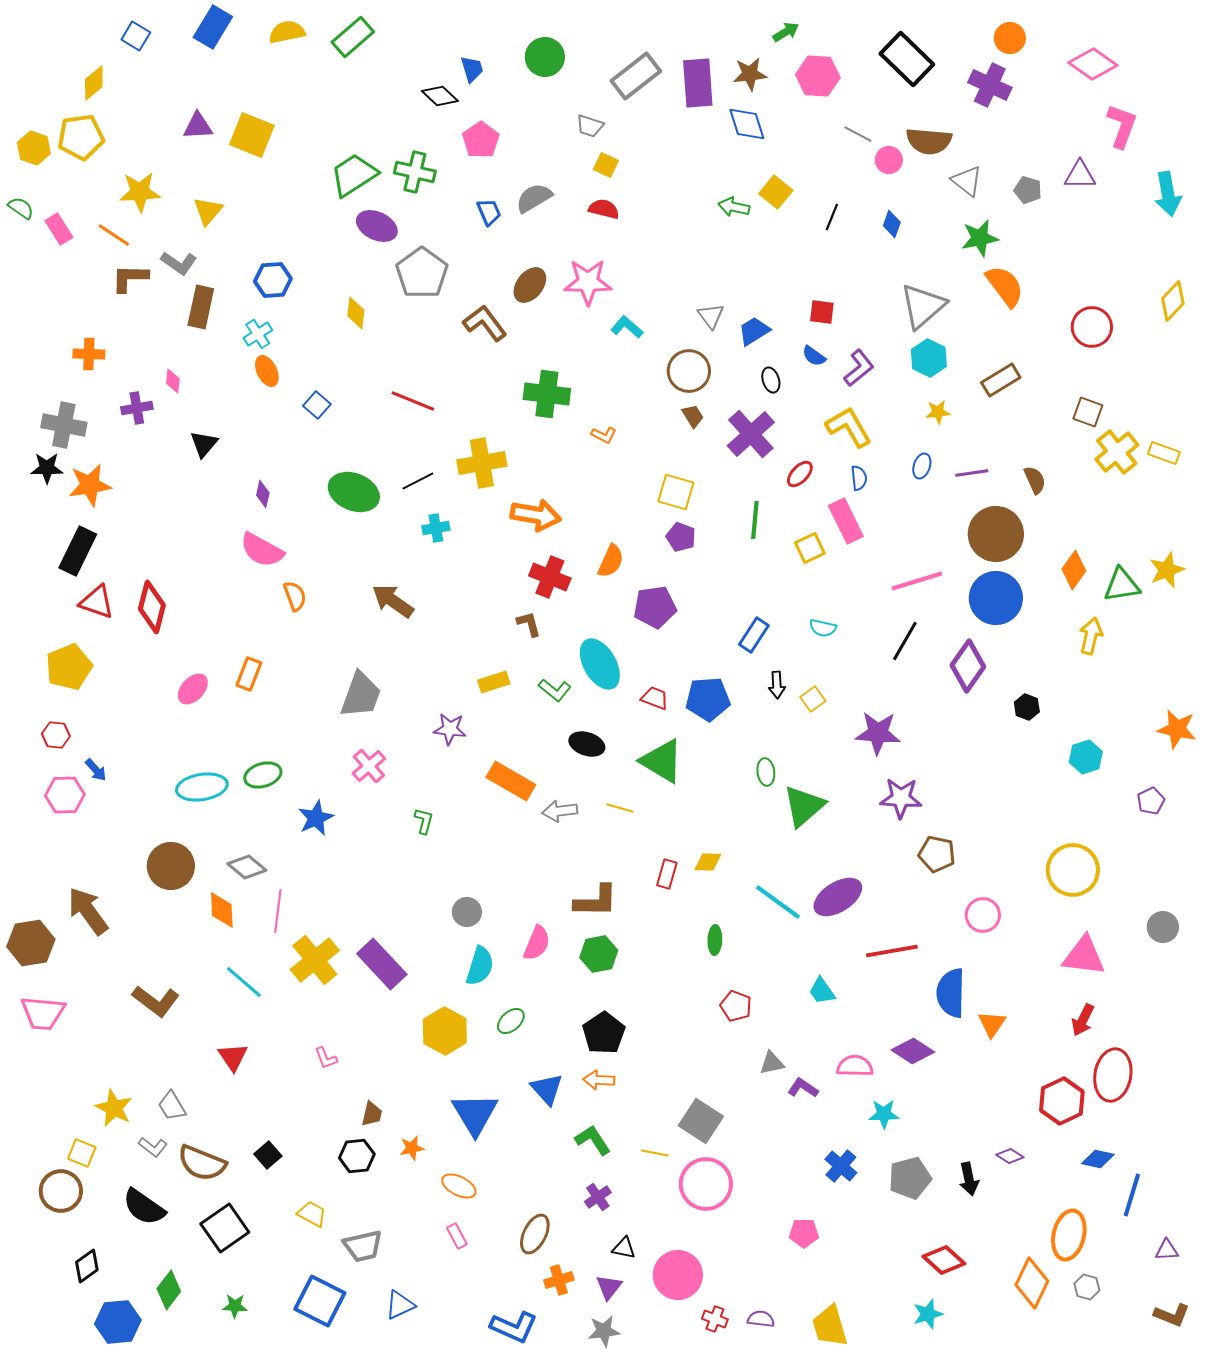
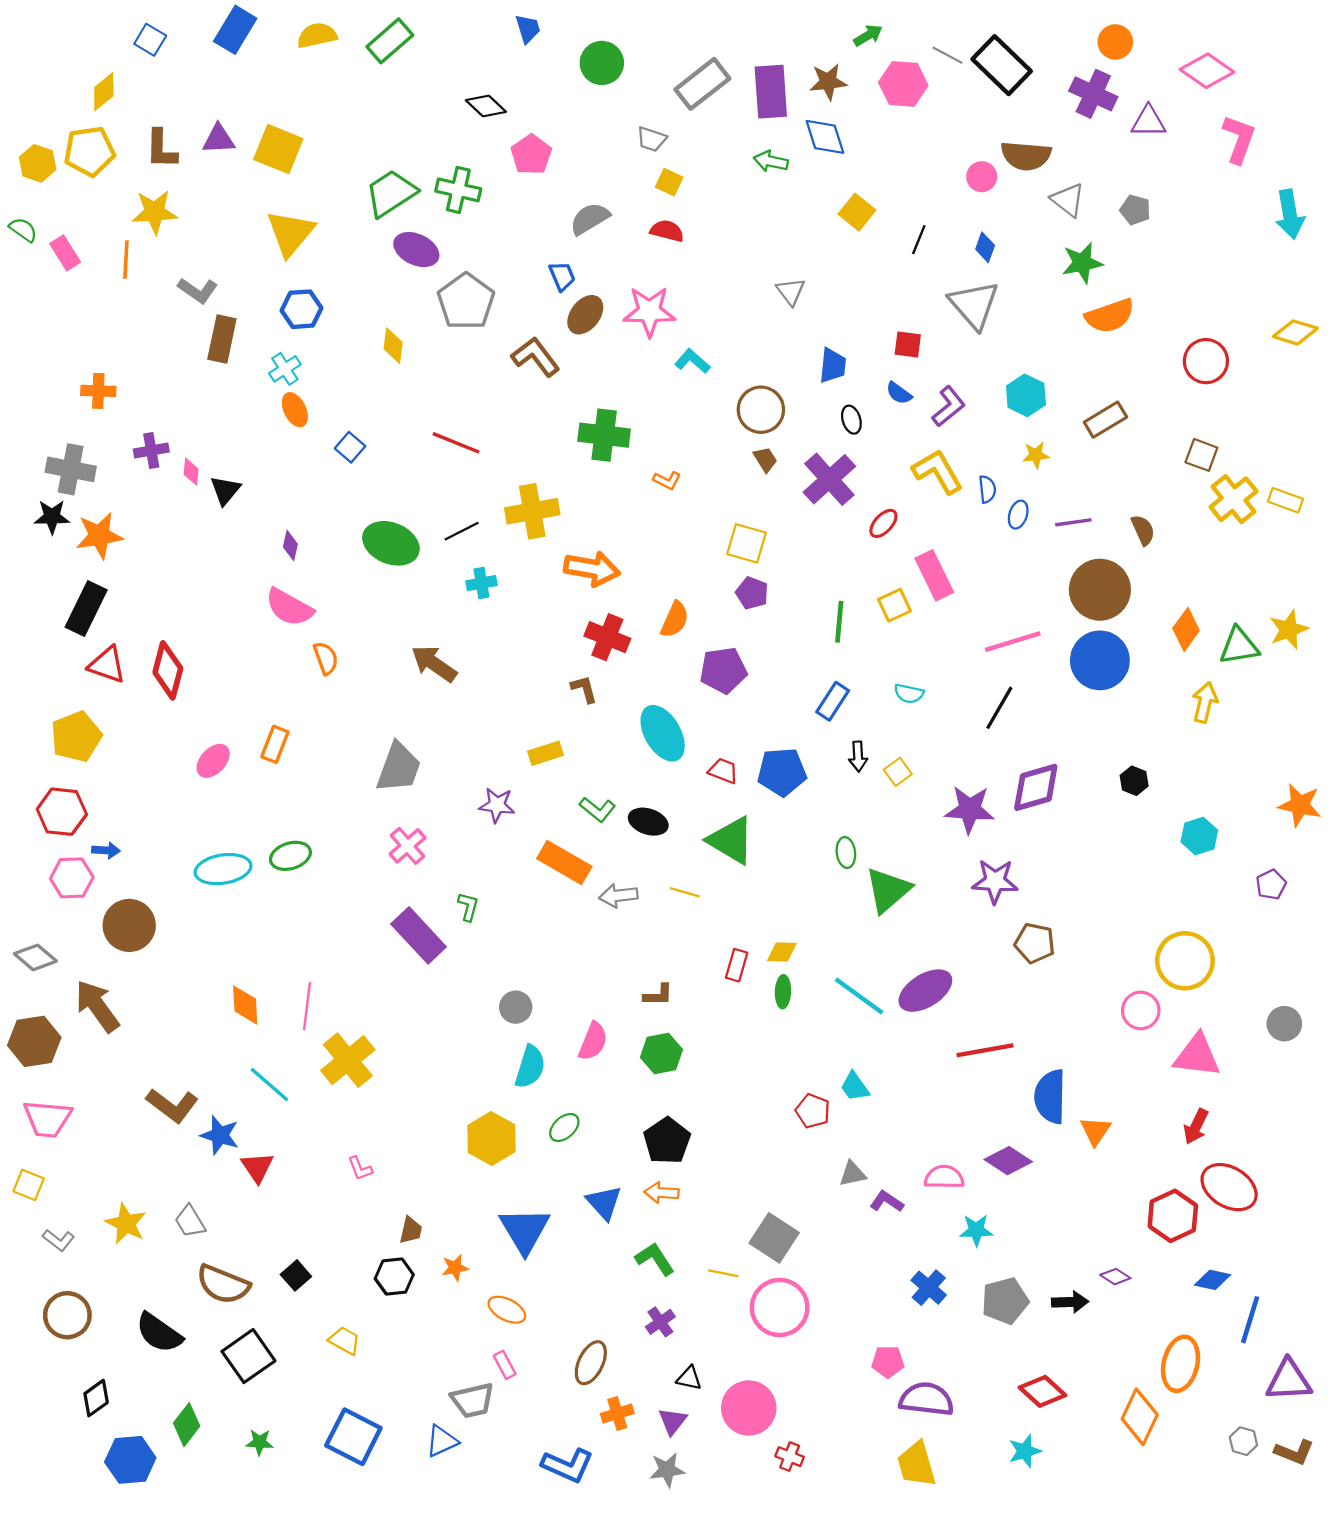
blue trapezoid: (472, 69) -> (528, 29), moved
gray line: (858, 134) -> (947, 55), moved
purple triangle: (1080, 175) -> (1148, 121), moved
green arrow: (734, 207) -> (771, 161), moved
yellow triangle: (208, 211) -> (290, 233), moved, size x1.5
blue trapezoid: (489, 212) -> (562, 276), moved
orange line: (114, 235) -> (126, 260), turned 60
brown L-shape: (130, 278) -> (161, 149), moved, turned -90
orange semicircle: (1005, 286) -> (1110, 316), turned 108
yellow diamond: (1173, 301) -> (1295, 332), turned 63
gray triangle: (923, 306) -> (974, 305), moved, turned -30
gray triangle: (711, 316) -> (791, 292), moved
blue trapezoid: (754, 331) -> (833, 366), turned 128
pink diamond: (173, 381) -> (191, 472), moved
blue semicircle: (859, 478) -> (987, 489), moved
green line: (755, 520) -> (839, 622), moved
purple diamond: (968, 666) -> (1036, 787), moved, turned 39
green L-shape: (555, 690) -> (597, 809), moved
red hexagon: (56, 735) -> (62, 812), size x1.6
blue arrow: (96, 770) -> (106, 850), turned -45
blue star: (316, 818) -> (220, 1135), moved, turned -30
brown circle: (171, 866) -> (129, 925), moved
gray diamond: (247, 867) -> (35, 957), moved
brown L-shape: (596, 901) -> (658, 995), size x0.6
pink circle: (983, 915) -> (1141, 1010), moved
green ellipse: (715, 940) -> (783, 992), moved
purple rectangle: (382, 964) -> (419, 935), moved
cyan trapezoid: (822, 991) -> (855, 1087), moved
red ellipse: (1113, 1075) -> (1229, 1187), turned -69
gray L-shape: (153, 1147) -> (59, 1240), moved
yellow square: (82, 1153) -> (29, 1185), moved
black arrow: (969, 1179) -> (1070, 1302), turned -80
gray trapezoid: (363, 1246) -> (473, 1400), moved
purple triangle: (1167, 1250) -> (1289, 1380), size x1.8
gray hexagon: (1087, 1287) -> (1243, 1441), moved
purple semicircle: (761, 1319) -> (927, 1399), moved, size x1.8

